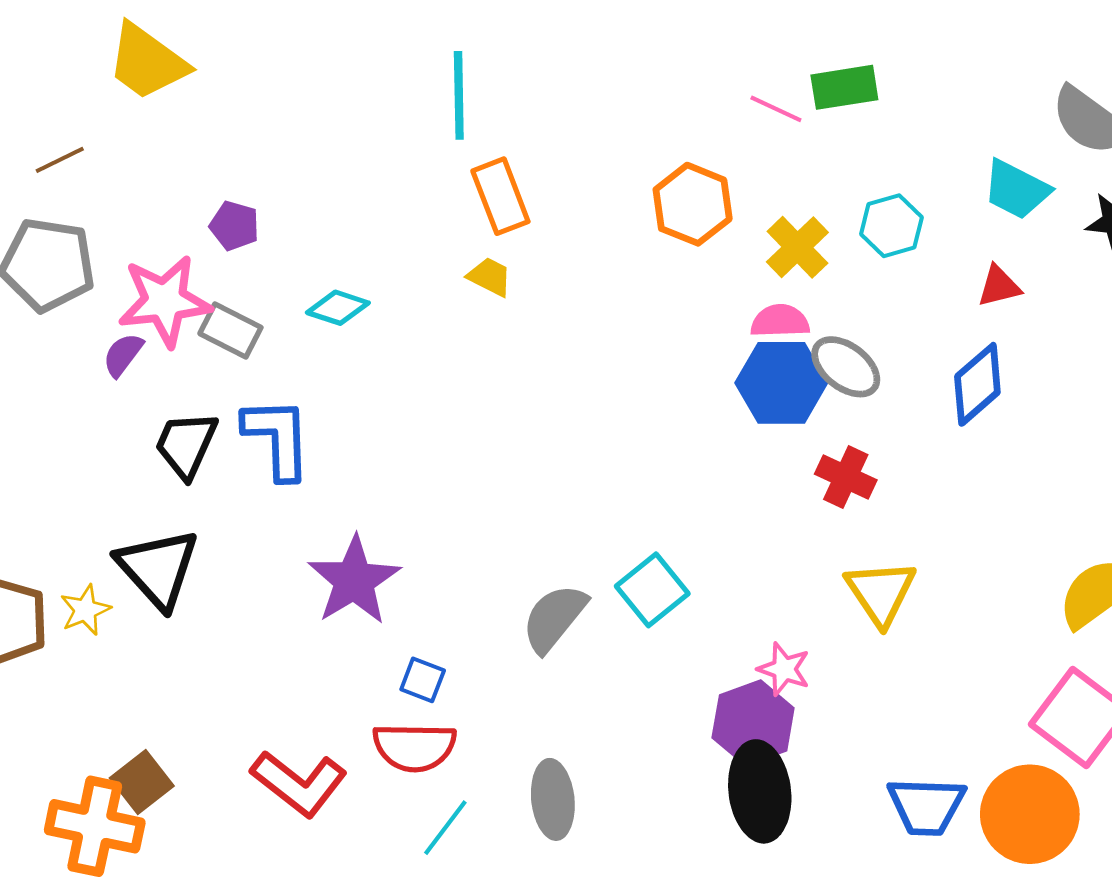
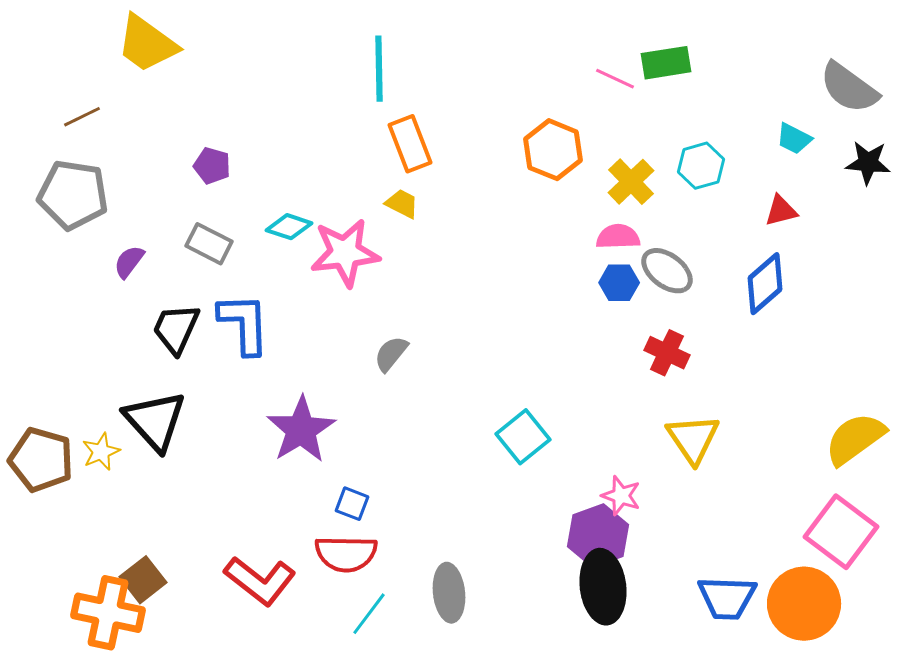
cyan trapezoid: (1016, 189) -> (794, 139), size x0.7
pink star: (165, 301) -> (345, 253), moved
blue hexagon: (781, 383) -> (619, 283), size x0.6
gray semicircle: (554, 618) -> (391, 354), moved, size x0.7

